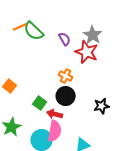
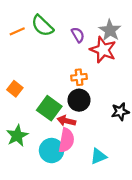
orange line: (20, 27) -> (17, 31), moved
orange cross: (66, 76) -> (79, 77), turned -32
green square: (40, 103) -> (49, 108), size x1.5

